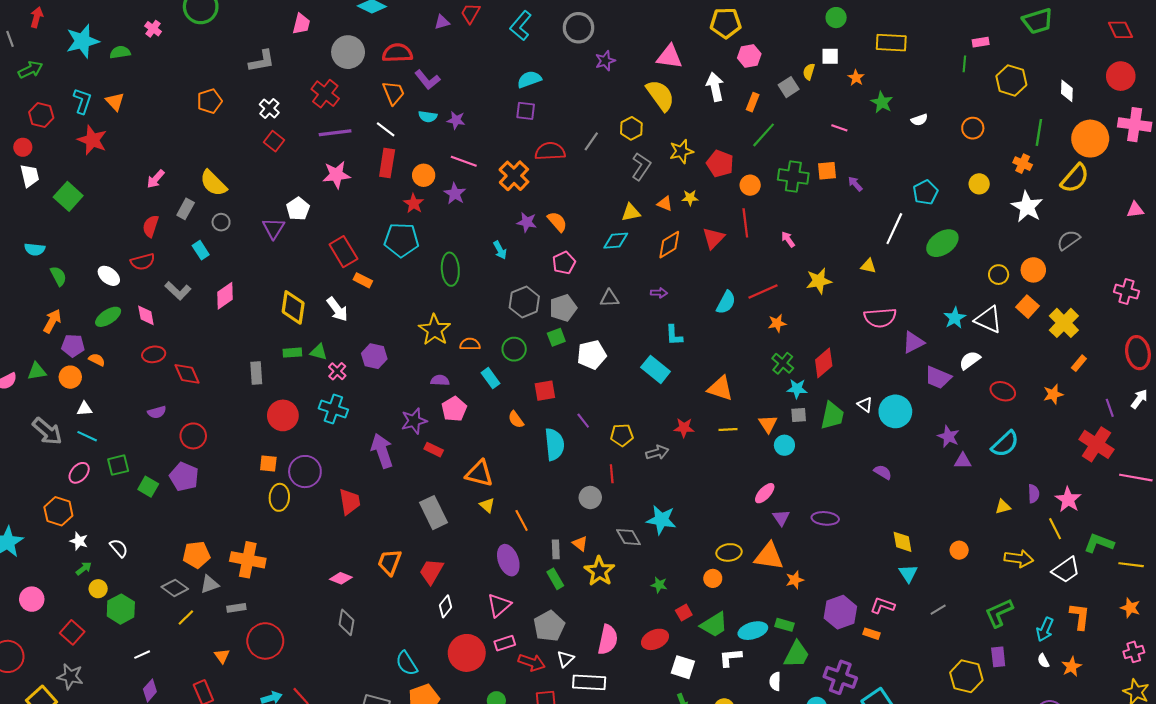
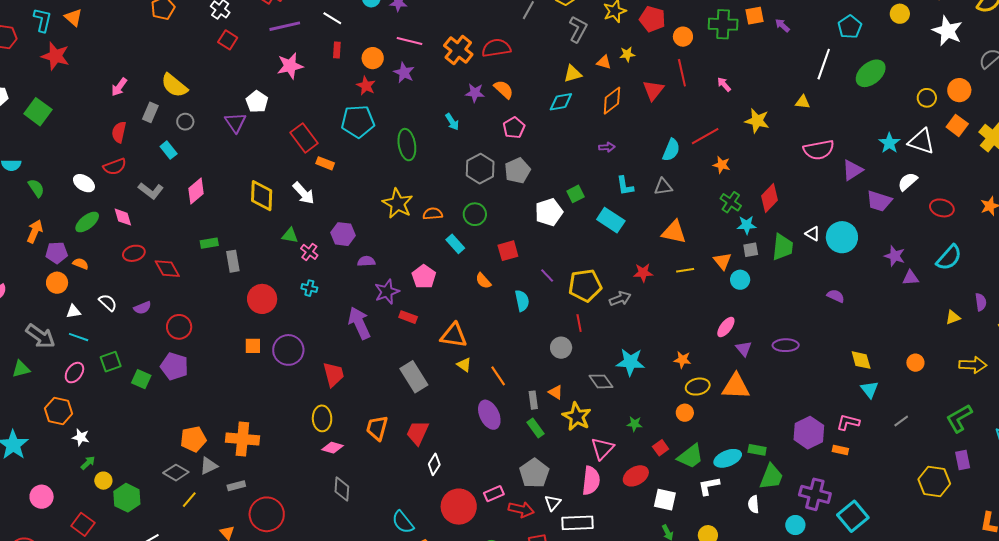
red semicircle: (550, 151) -> (496, 48), moved
red rectangle: (387, 163) -> (337, 50), size x0.6
yellow star: (819, 281) -> (757, 121), turned 30
gray triangle: (609, 298) -> (663, 187), moved
orange star: (777, 323) -> (722, 165), turned 30
green square: (556, 337) -> (575, 194), moved
green rectangle: (292, 353) -> (209, 243), moved
green triangle: (37, 371) -> (21, 369), moved
purple semicircle: (440, 380) -> (366, 261), moved
cyan cross: (333, 409) -> (309, 288), size x0.6
yellow pentagon: (622, 435) -> (585, 285), size x1.5
cyan semicircle: (554, 444) -> (522, 301), size x0.7
yellow ellipse: (279, 497) -> (322, 418), moved
white semicircle: (119, 548) -> (108, 303), moved
orange star: (795, 580) -> (682, 360), moved, turned 30
pink triangle: (499, 605) -> (602, 449), moved

